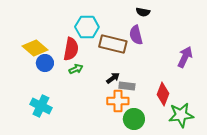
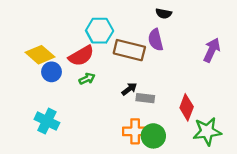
red semicircle: (71, 49) -> (81, 56), turned 50
purple arrow: (185, 57) -> (212, 50), moved
orange cross: (118, 101) -> (135, 131), moved

